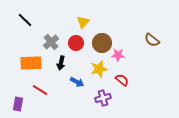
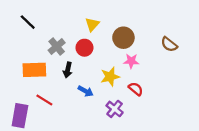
brown circle: (102, 43) -> (123, 38), moved
purple cross: (103, 98) -> (115, 109), turned -35
purple rectangle: (18, 104) -> (20, 116), size x1.5

